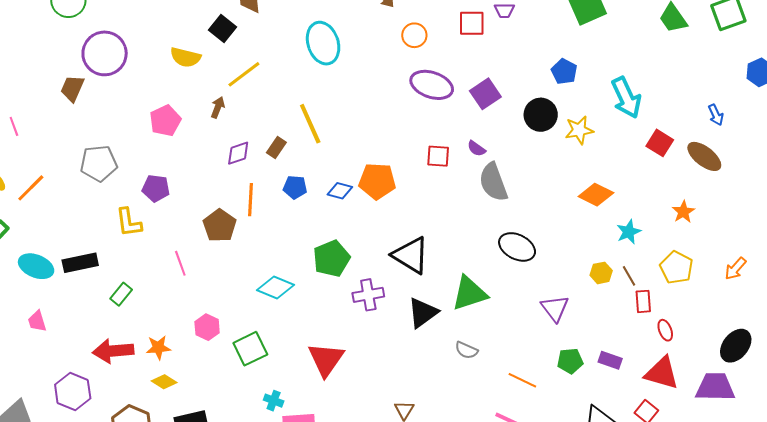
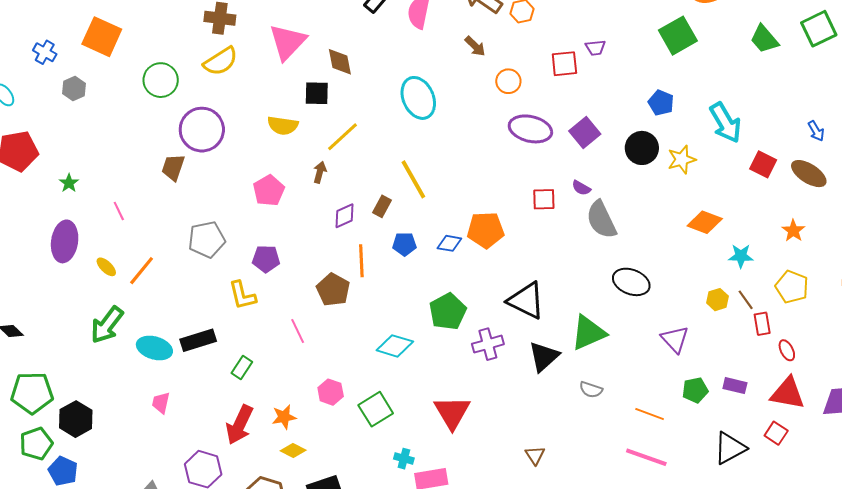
black square: (222, 29) -> (317, 93), turned -32
cyan star: (629, 232) -> (741, 256), turned 30
pink trapezoid: (37, 321) -> (161, 403), turned 35
red arrow: (113, 351) -> (239, 425), turned -54

